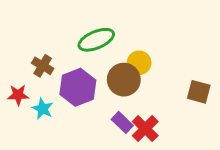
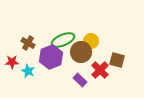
green ellipse: (96, 40) -> (63, 40), moved
brown square: (199, 92) -> (117, 60), moved
red cross: (145, 129) -> (100, 70), moved

